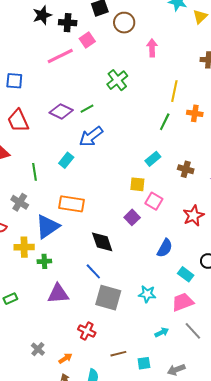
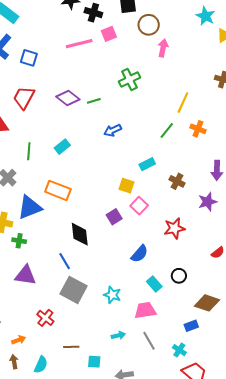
pink arrow: (152, 48) -> (163, 48), moved
red trapezoid: (18, 121) -> (24, 98), turned 40
blue arrow: (91, 136) -> (113, 130), moved, size x0.7

